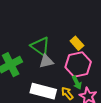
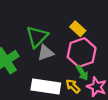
green triangle: (40, 46) -> (37, 37), turned 45

